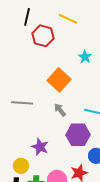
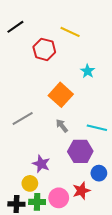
black line: (27, 17) -> (15, 27), moved, turned 42
gray line: (22, 103) -> (23, 119), turned -35
yellow circle: (21, 166) -> (30, 183), moved

